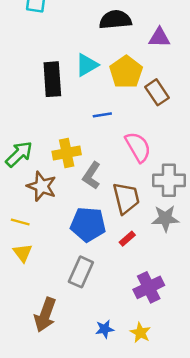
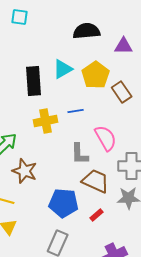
yellow cross: (67, 153) -> (46, 121), moved
gray L-shape: (92, 176) -> (80, 154), moved, turned -35
brown trapezoid: (126, 198) -> (96, 181), turned -52

